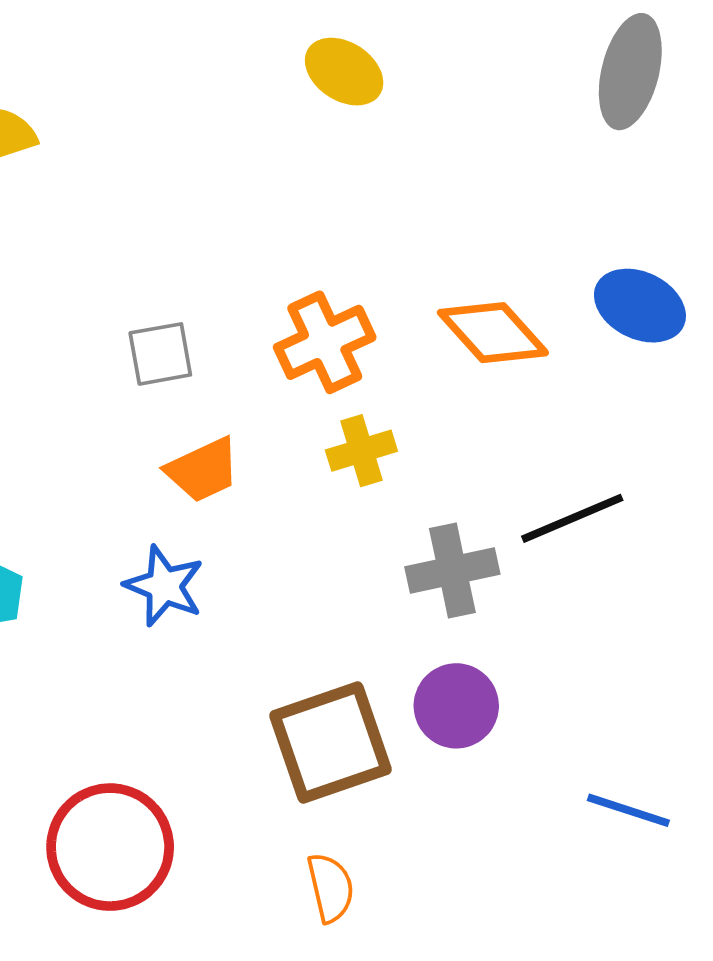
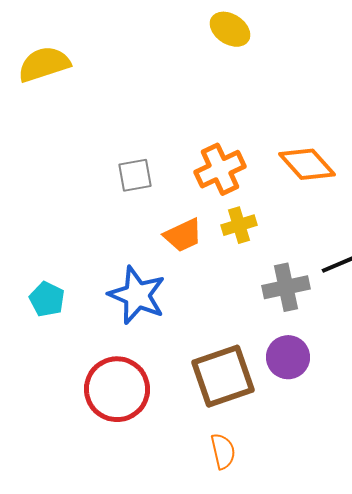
orange trapezoid: (203, 470) -> (183, 235), moved
blue star: (164, 586) -> (137, 295), size x1.4
red circle: (110, 847) -> (117, 389), moved

